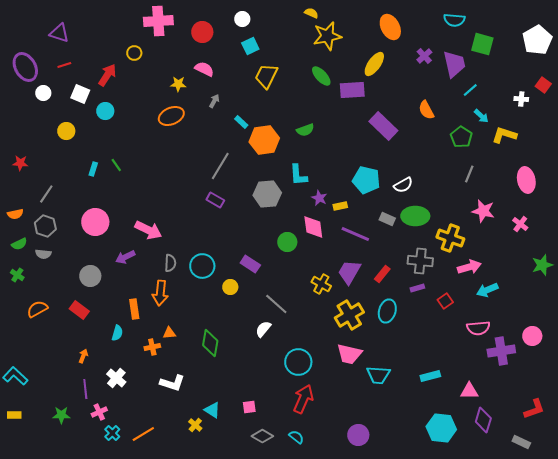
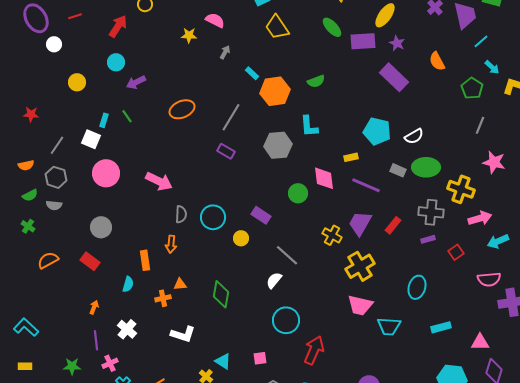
yellow trapezoid: (266, 76) -> (277, 27), turned -60
white square: (80, 94) -> (91, 139), moved
orange ellipse: (171, 116) -> (182, 109), moved
purple star: (319, 198) -> (397, 43), moved
purple arrow: (125, 257) -> (136, 82), moved
orange arrow: (160, 293) -> (171, 244), size x0.7
cyan ellipse: (387, 311) -> (417, 287), moved
cyan circle: (298, 362) -> (286, 320), moved

